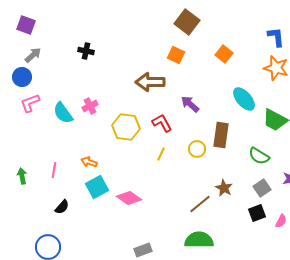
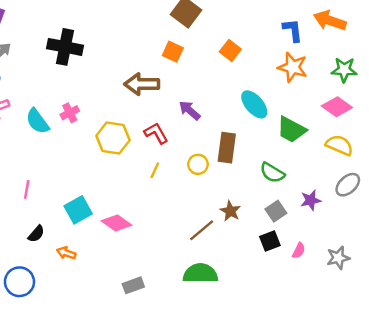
black cross: (86, 51) -> (65, 47), size x1.8
orange arrow: (89, 162) -> (66, 253), moved

